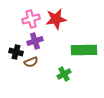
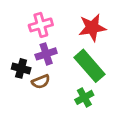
red star: (56, 19) -> (92, 28), moved
green rectangle: (84, 50) -> (90, 66), moved, turned 50

